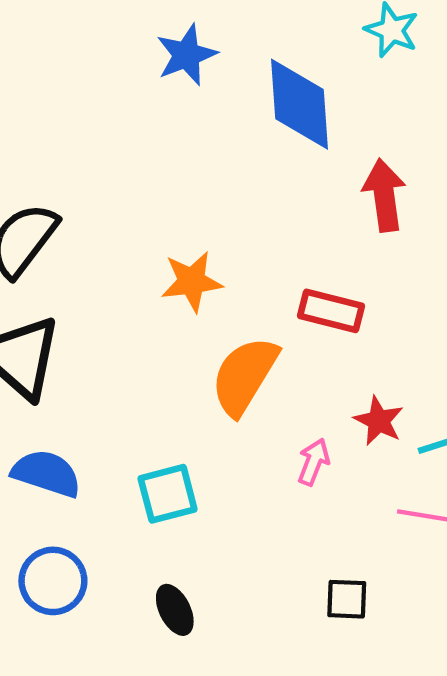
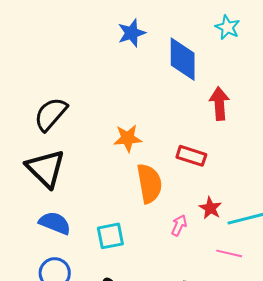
orange semicircle: (244, 376) -> (149, 183), turned 135

